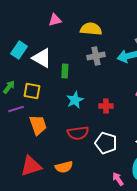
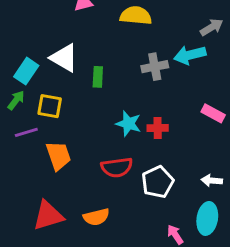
cyan rectangle: (19, 50) -> (26, 71), moved
gray cross: (96, 56) -> (155, 67), moved
cyan star: (75, 100) -> (128, 124), moved, turned -30
white pentagon: (106, 143) -> (158, 182), turned 30

